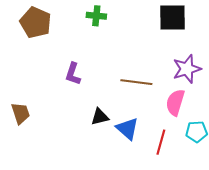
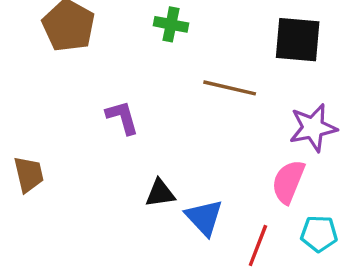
purple L-shape: (73, 74) -> (122, 117), turned 140
brown line: (136, 82) -> (230, 88), moved

